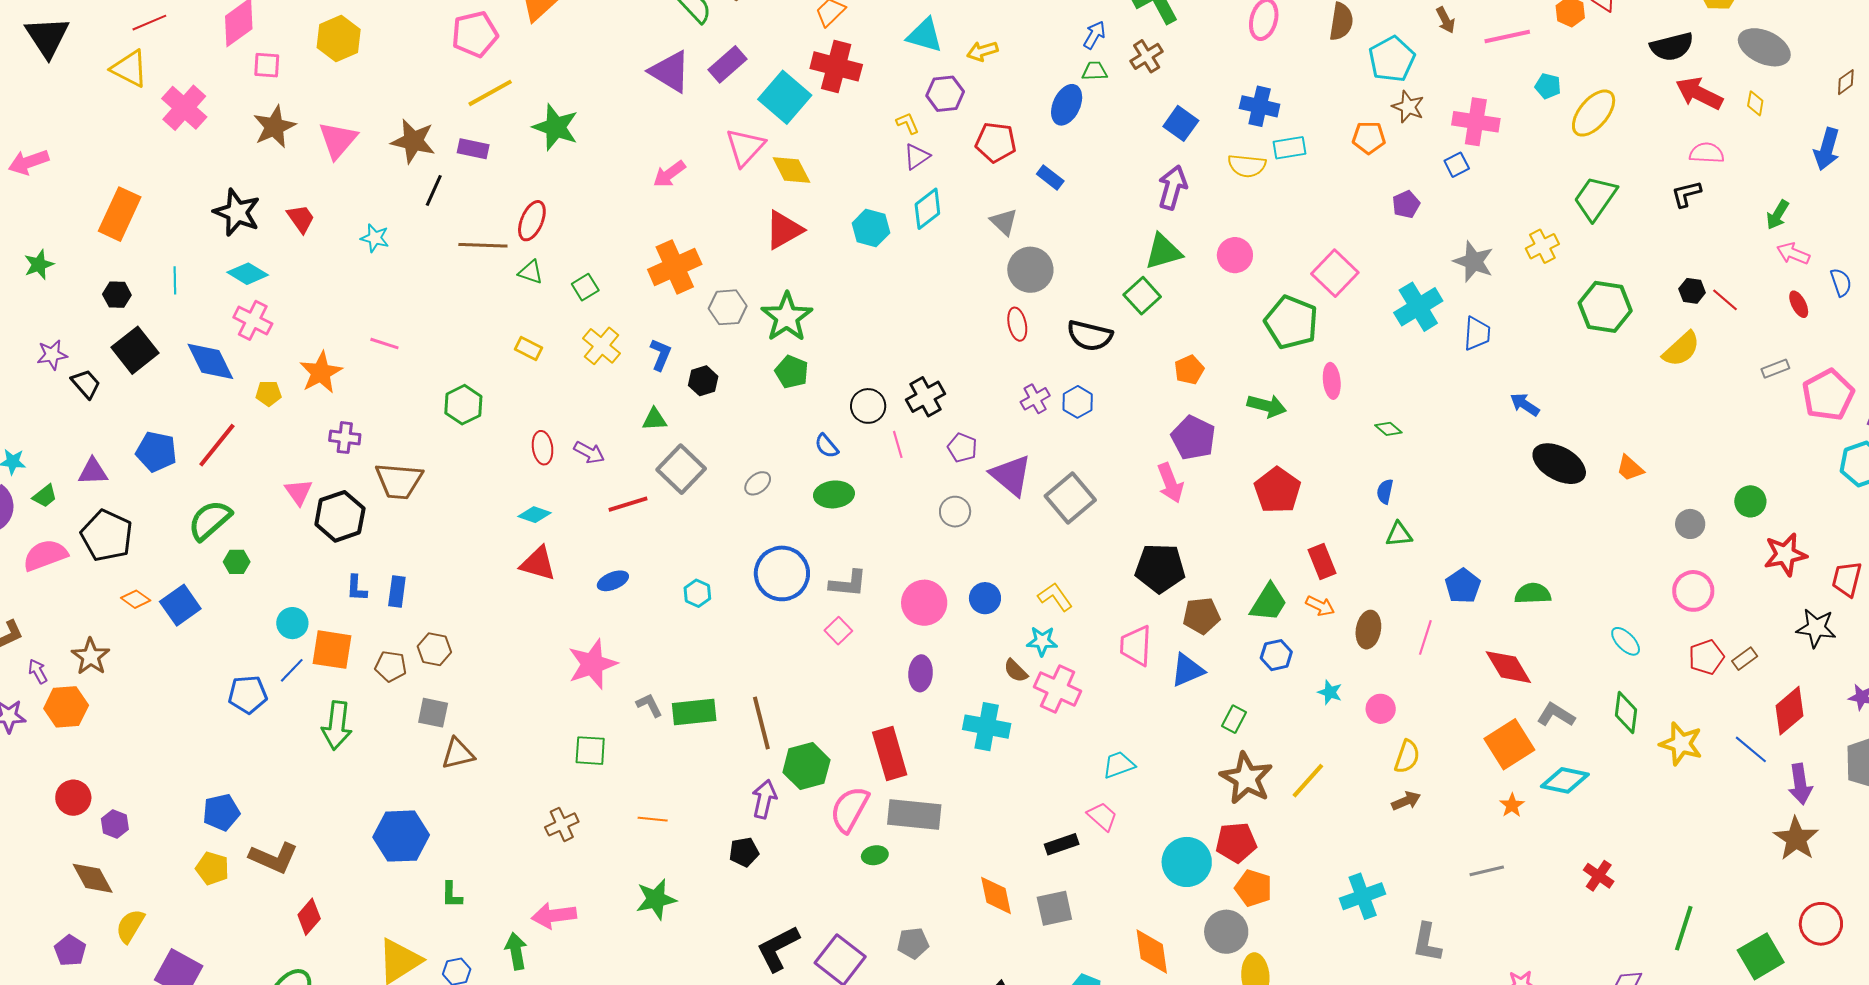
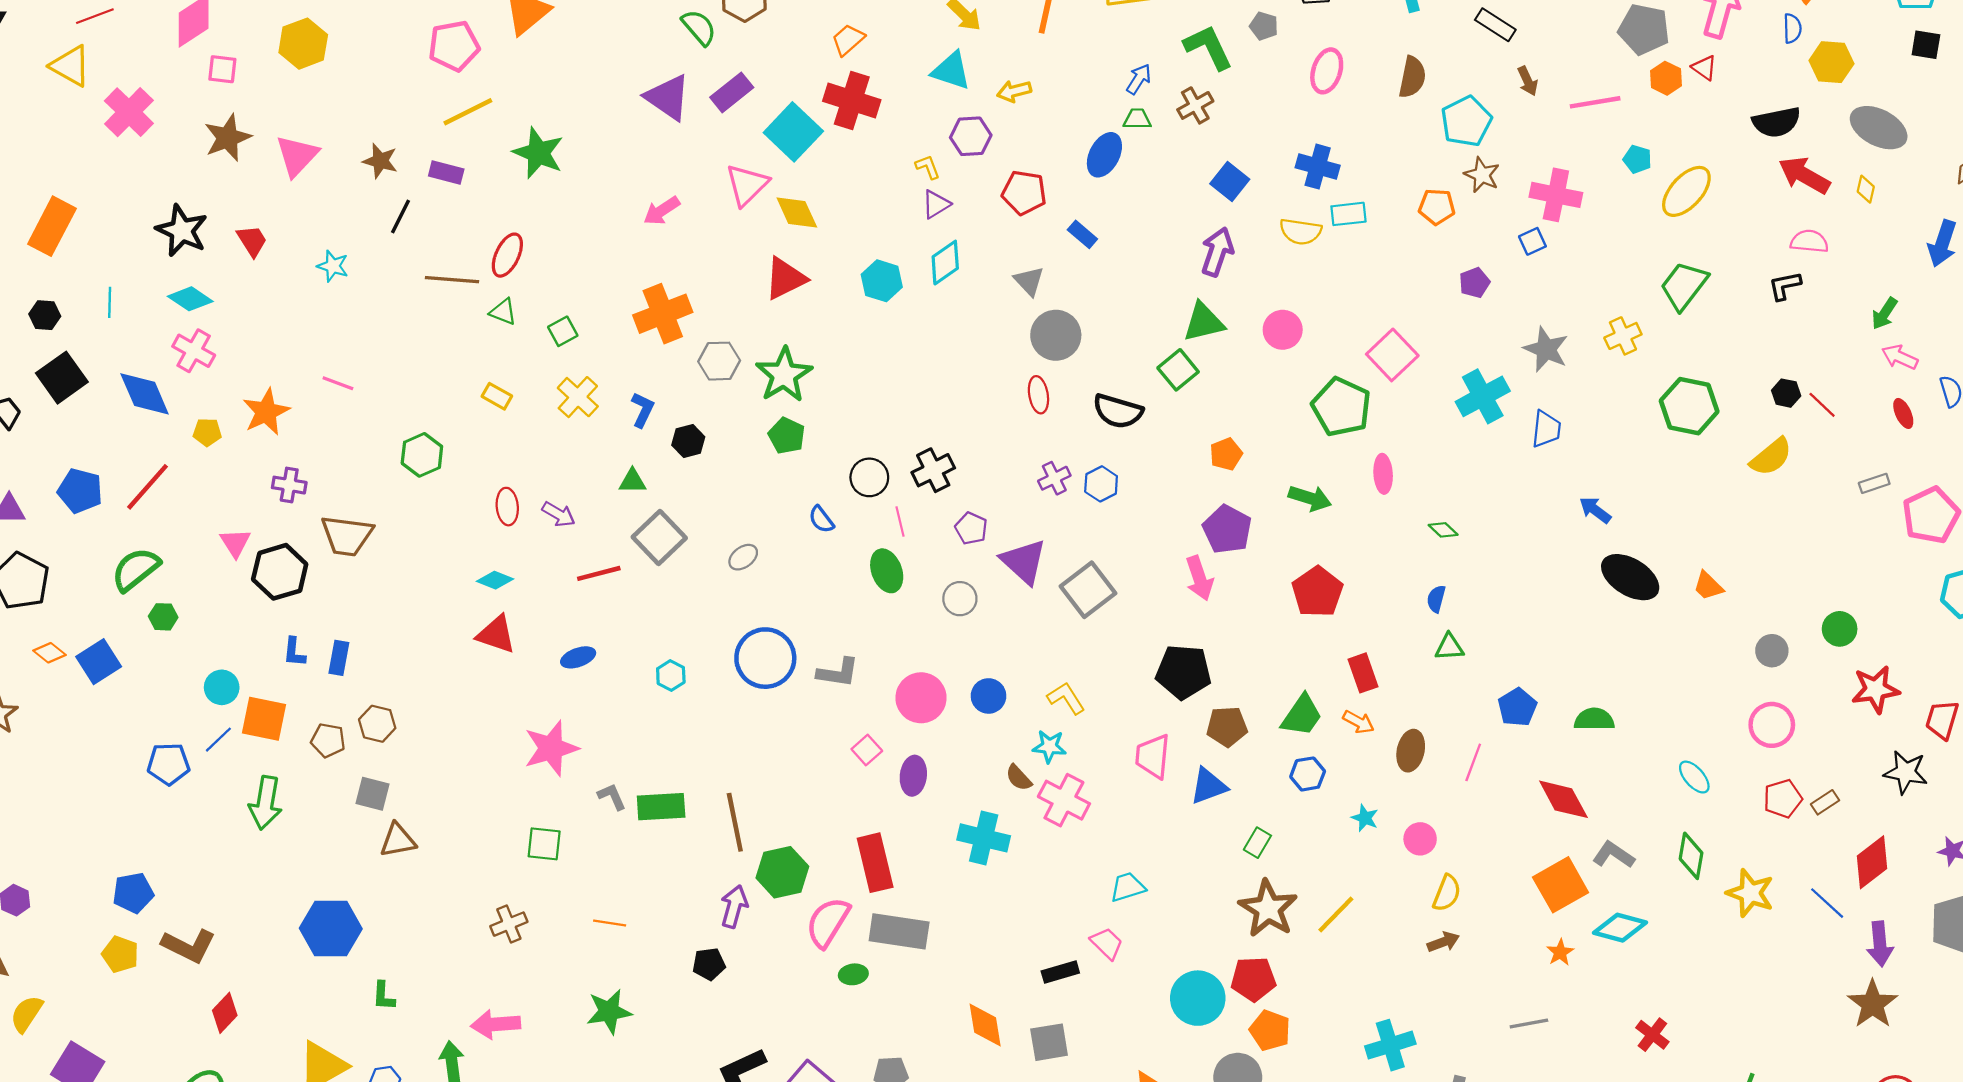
brown star: (413, 141) -> (380, 161), size x0.7
green ellipse: (834, 494) -> (887, 571), moved, turned 72
pink square: (838, 631) -> (867, 750), moved

